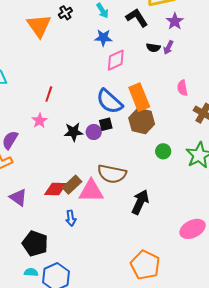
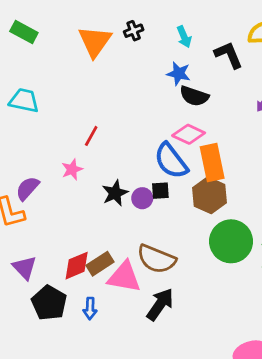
black semicircle: (153, 48) -> (194, 96), moved, size x1.5
pink diamond: (116, 60) -> (189, 134), moved, turned 40
black star: (73, 132) -> (115, 193), turned -30
green circle: (163, 151) -> (231, 241), size x2.0
red diamond: (55, 189) -> (77, 266), turned -35
black arrow: (140, 202) -> (160, 304), moved
black pentagon: (35, 244) -> (49, 303), moved

